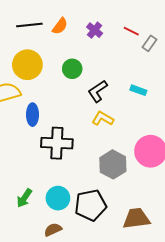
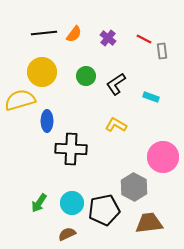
gray rectangle: (150, 43) -> (162, 51), turned -42
black L-shape: (98, 91) -> (116, 84), moved
gray hexagon: (113, 164) -> (134, 187), moved

